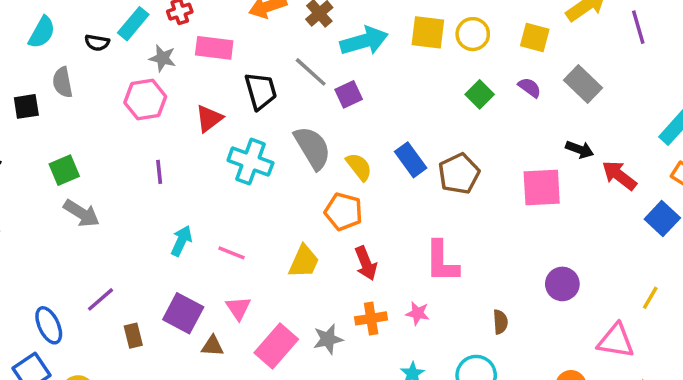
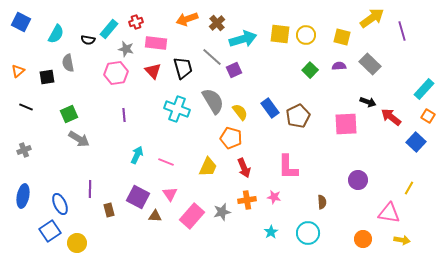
purple semicircle: (530, 87) -> (339, 66), turned -40
red triangle: (209, 118) -> (153, 71), moved, turned -36
purple line: (100, 299) -> (90, 189), turned -48

